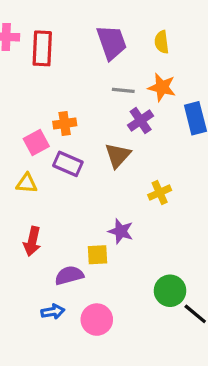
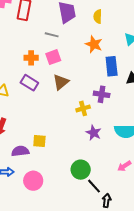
gray line: (123, 90) -> (52, 35), moved
purple cross: (141, 120) -> (102, 94), moved, turned 35
pink square: (36, 142) -> (53, 57), moved
purple star: (121, 231) -> (94, 133), moved

